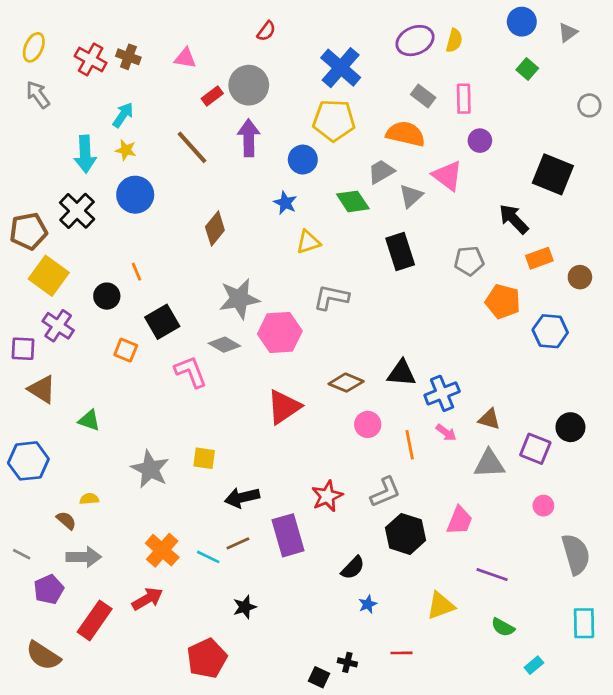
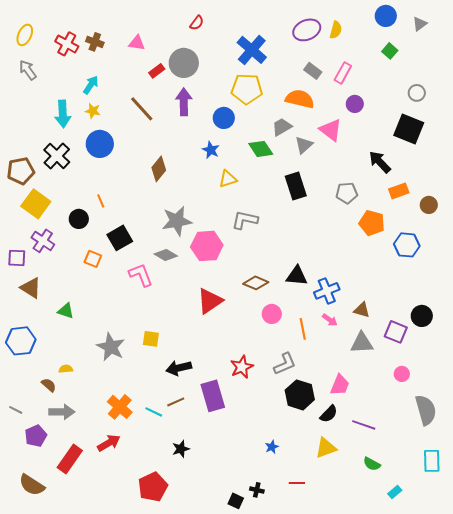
pink rectangle: (464, 99) -> (343, 73), turned 30
gray circle: (589, 105) -> (417, 93), moved
black semicircle: (353, 568) -> (329, 414), moved

